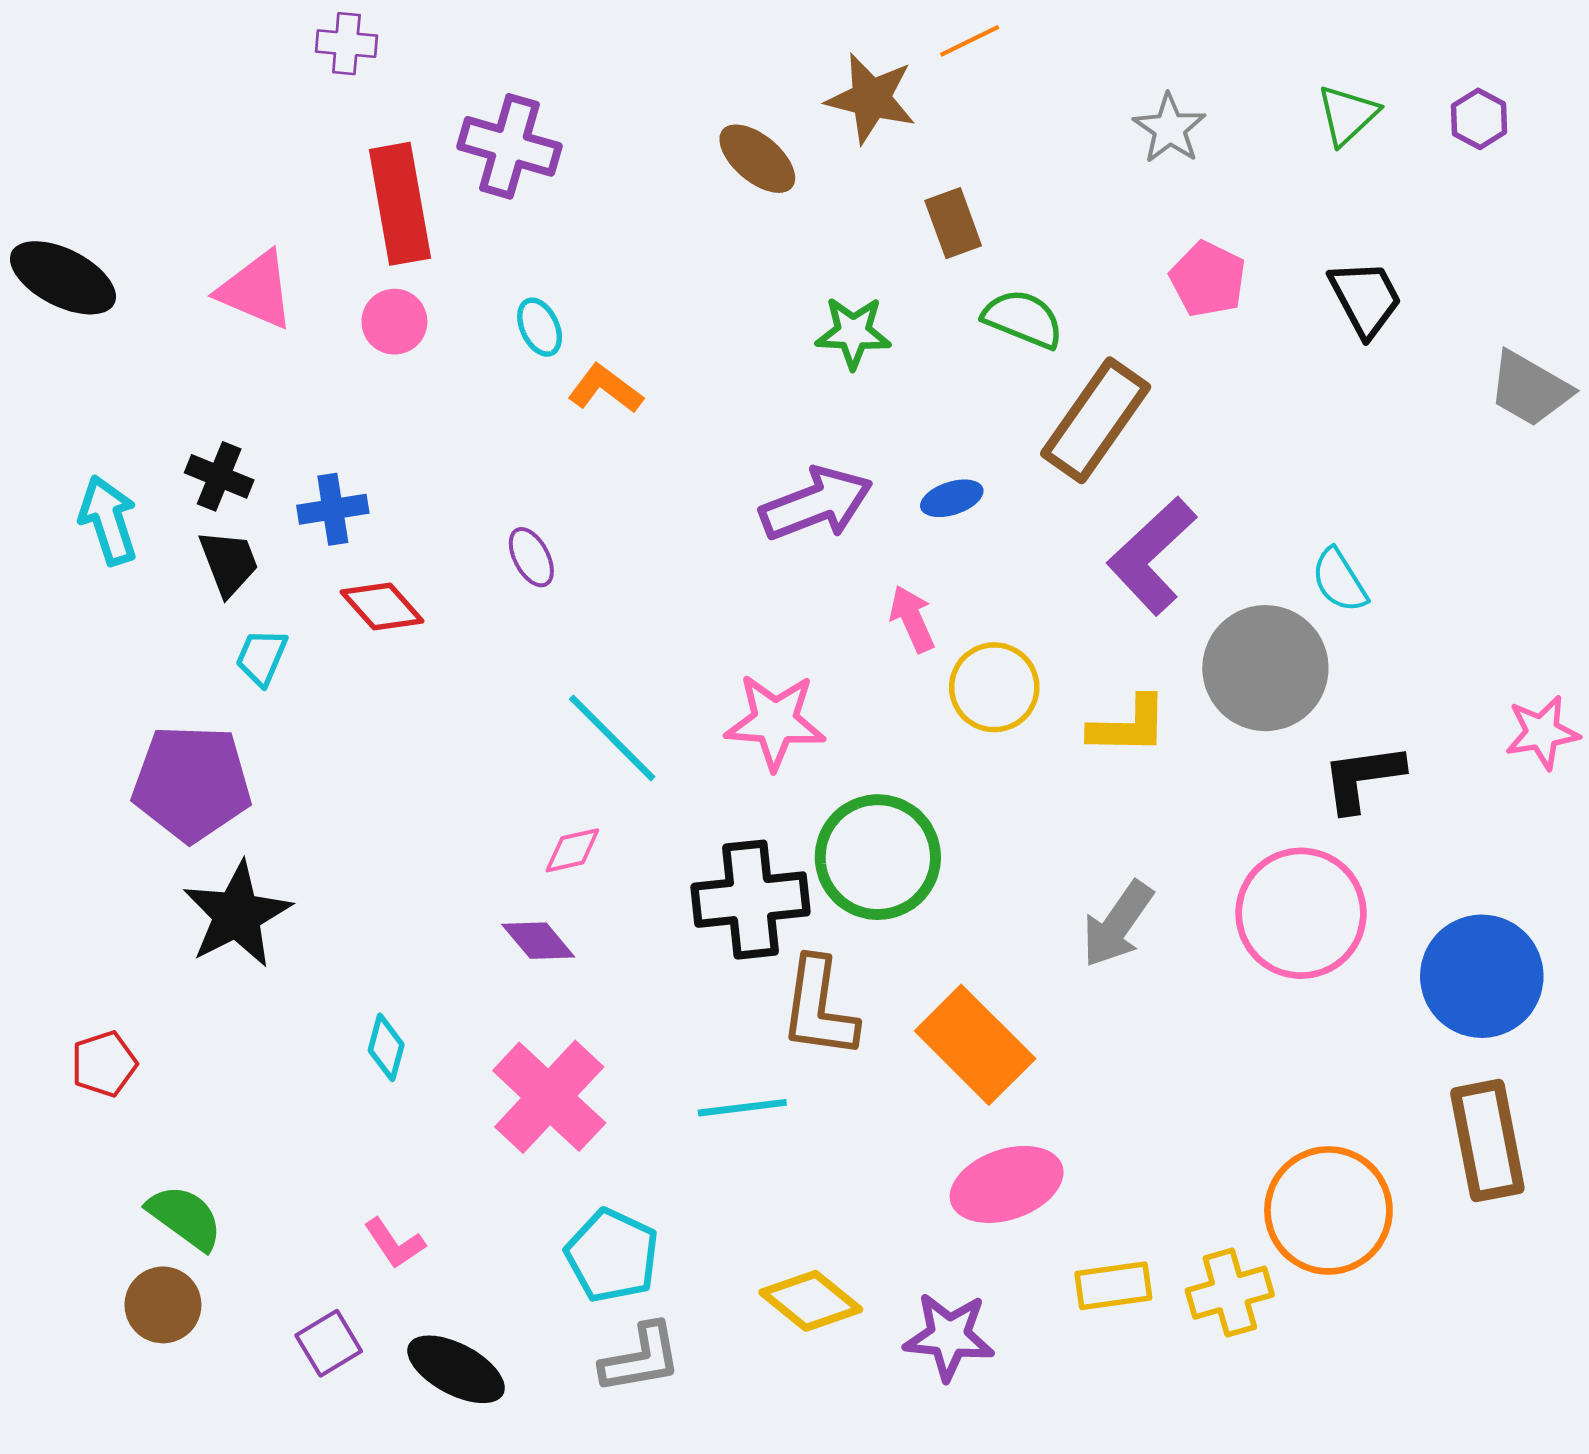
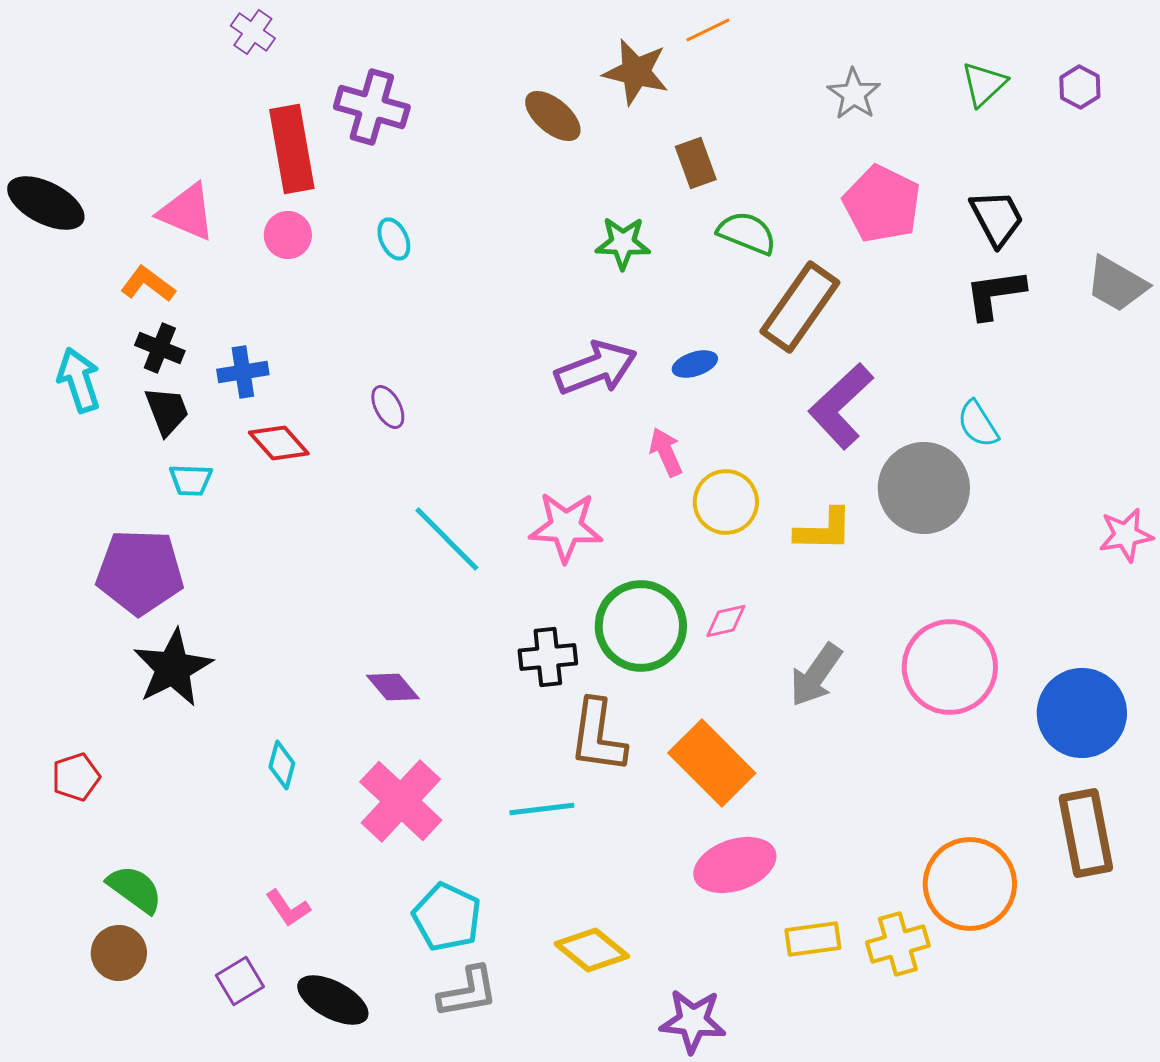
purple cross: (346, 44) -> (253, 32), turned 30
pink pentagon: (1208, 279) -> (882, 204), size x1.4
orange L-shape: (605, 389) -> (148, 284), moved
cyan trapezoid: (262, 657) -> (191, 480), turned -111
black L-shape: (1363, 778) -> (995, 294), moved
pink diamond: (572, 850) -> (726, 621), moved
black cross: (750, 900) -> (548, 657), size x0.7
purple star: (949, 1336) -> (693, 1021), moved

